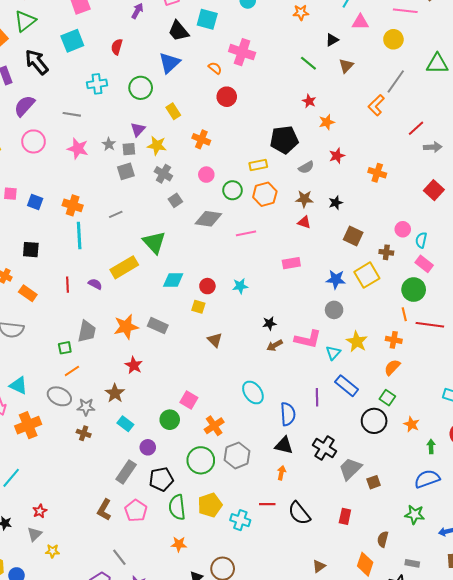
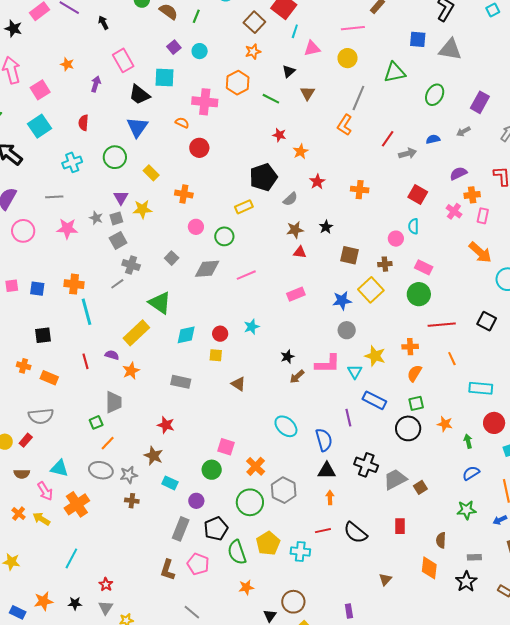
gray cross: (163, 174) -> (131, 265), moved
orange hexagon: (265, 194) -> (238, 83), moved
cyan semicircle: (421, 240) -> (413, 226), moved
orange line: (404, 314) -> (452, 359), moved
orange star: (126, 327) -> (131, 371), moved, size x0.7
green square: (387, 398) -> (416, 403), turned -35
gray trapezoid: (350, 469) -> (395, 479), turned 30
blue semicircle: (427, 479) -> (471, 473), size x0.7

